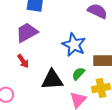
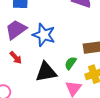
blue star: (74, 45) -> (44, 35), moved

